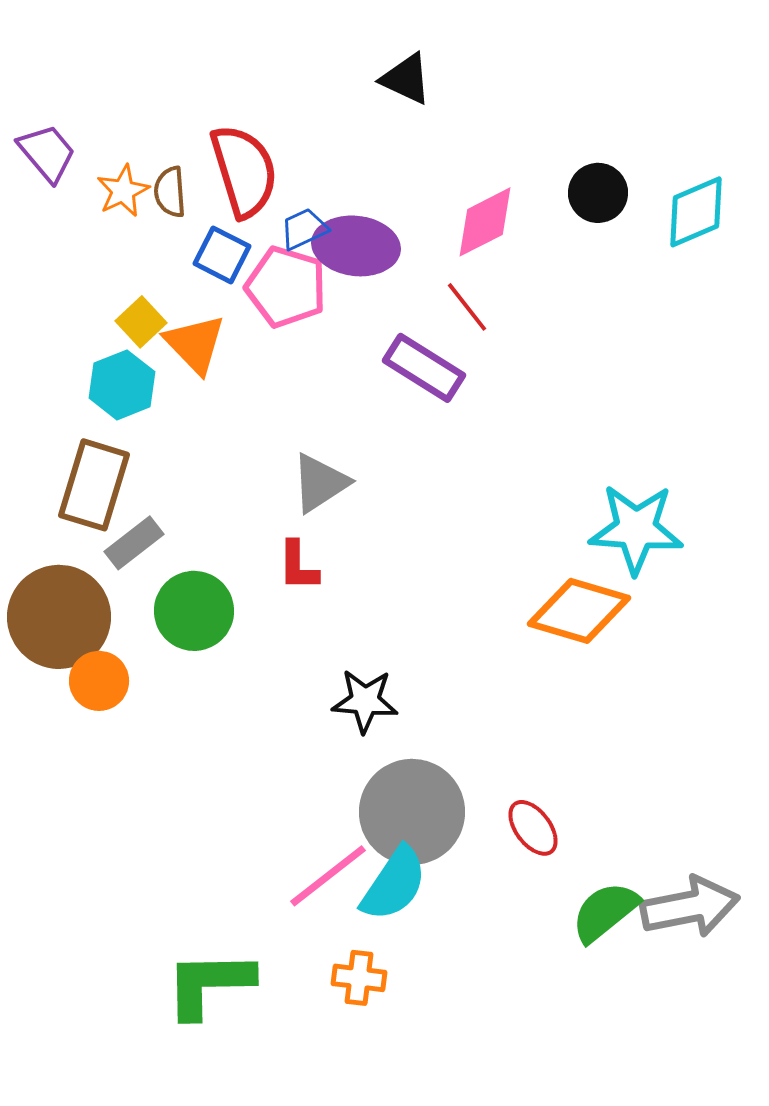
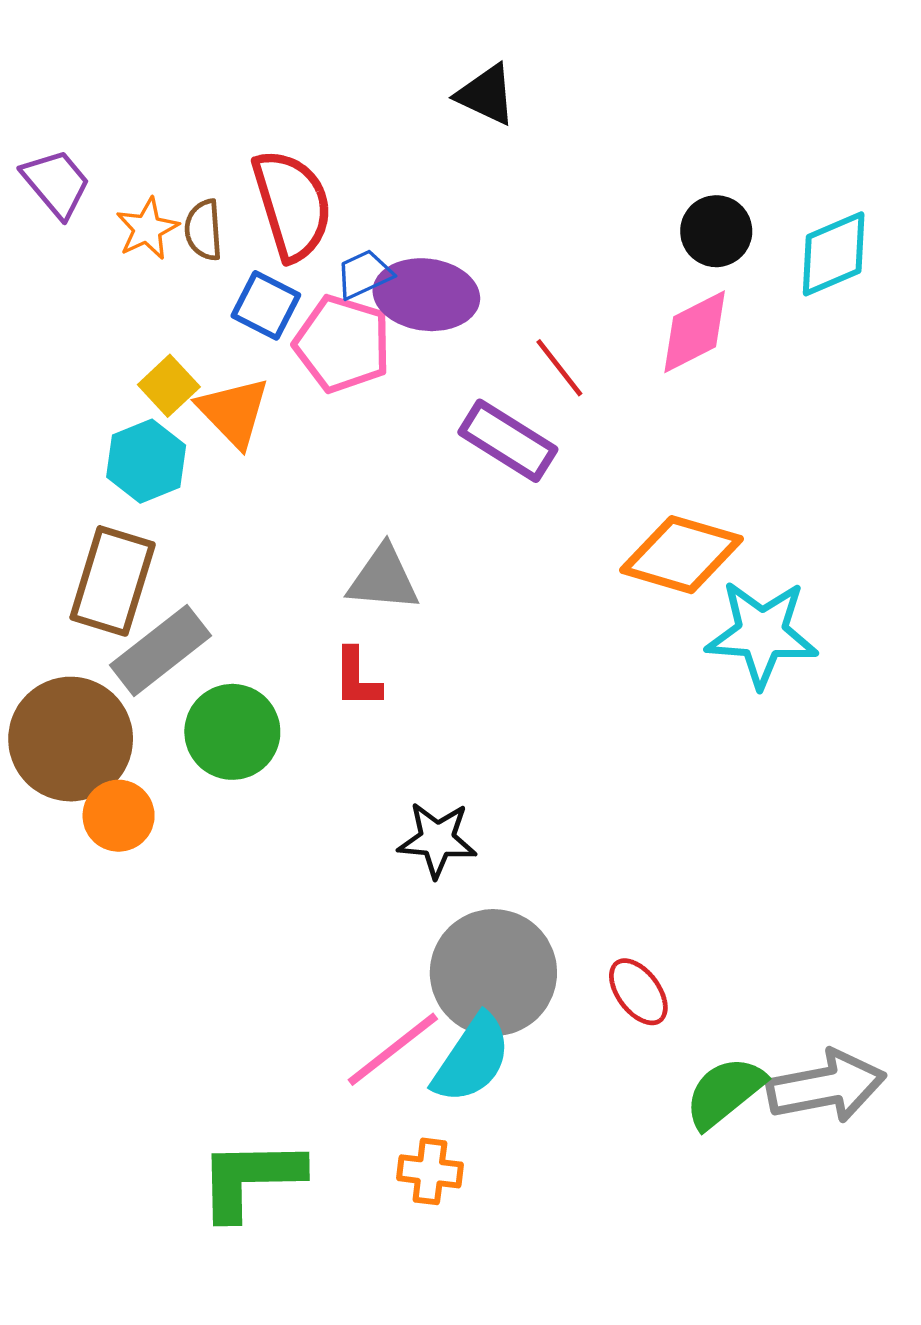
pink diamond: (485, 222) -> (695, 332), moved
gray triangle: (320, 483) -> (383, 579), turned 38
gray rectangle: (134, 543) -> (160, 650), size x1.4
orange diamond: (579, 611) -> (681, 555), moved

